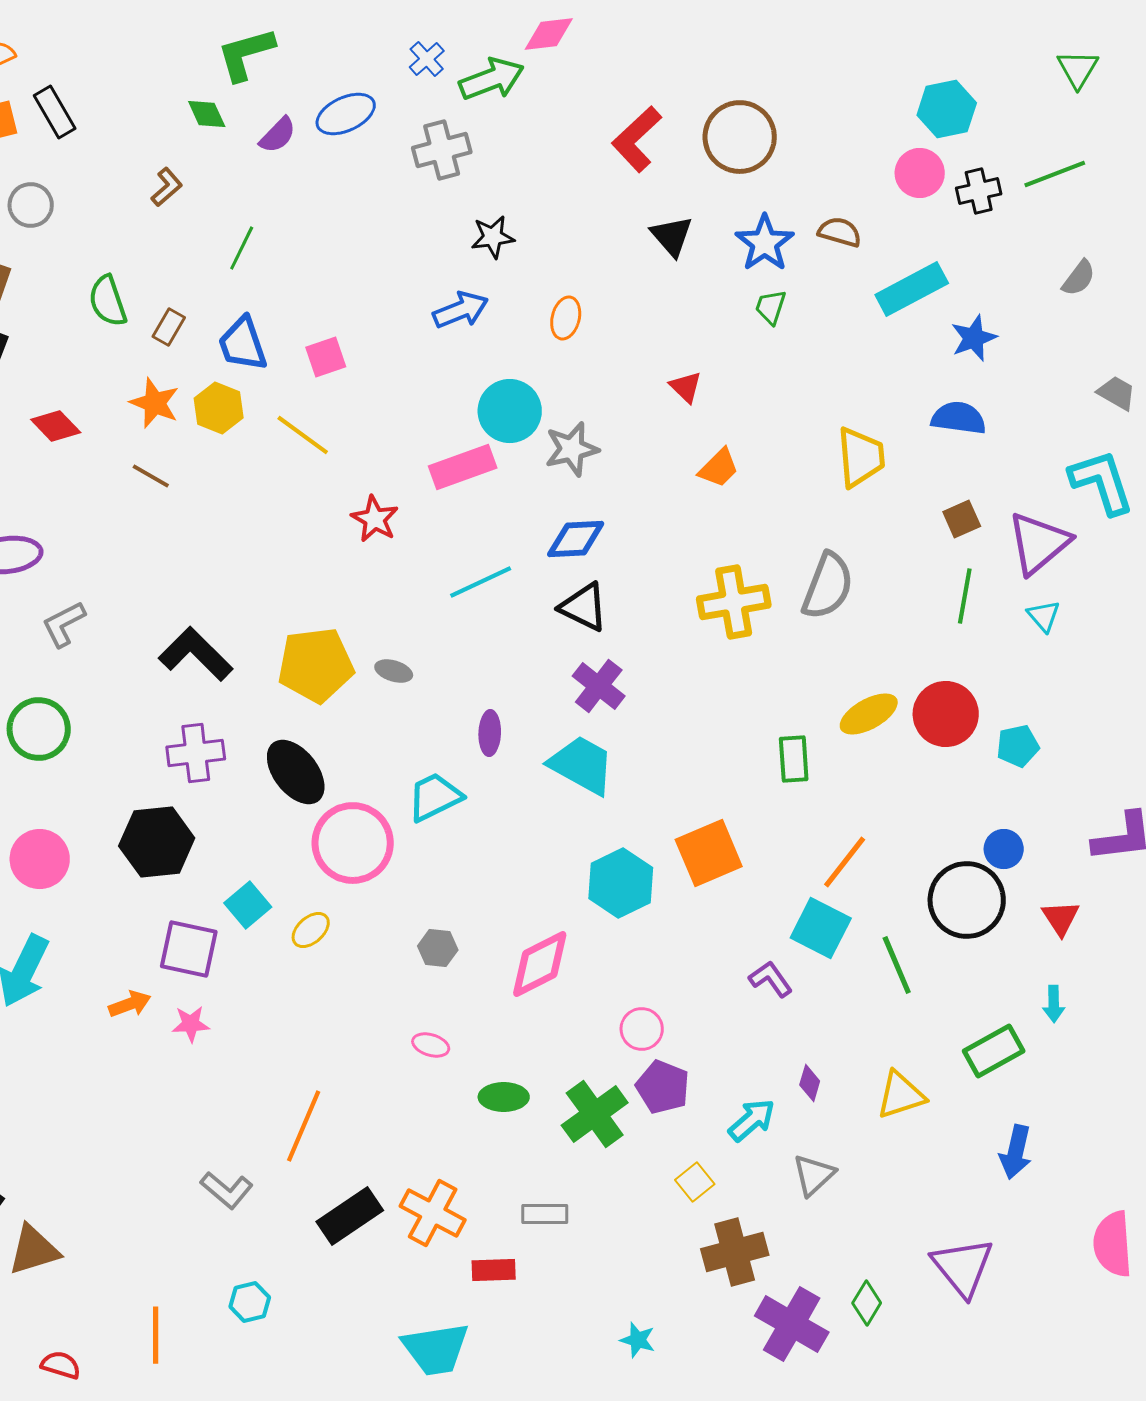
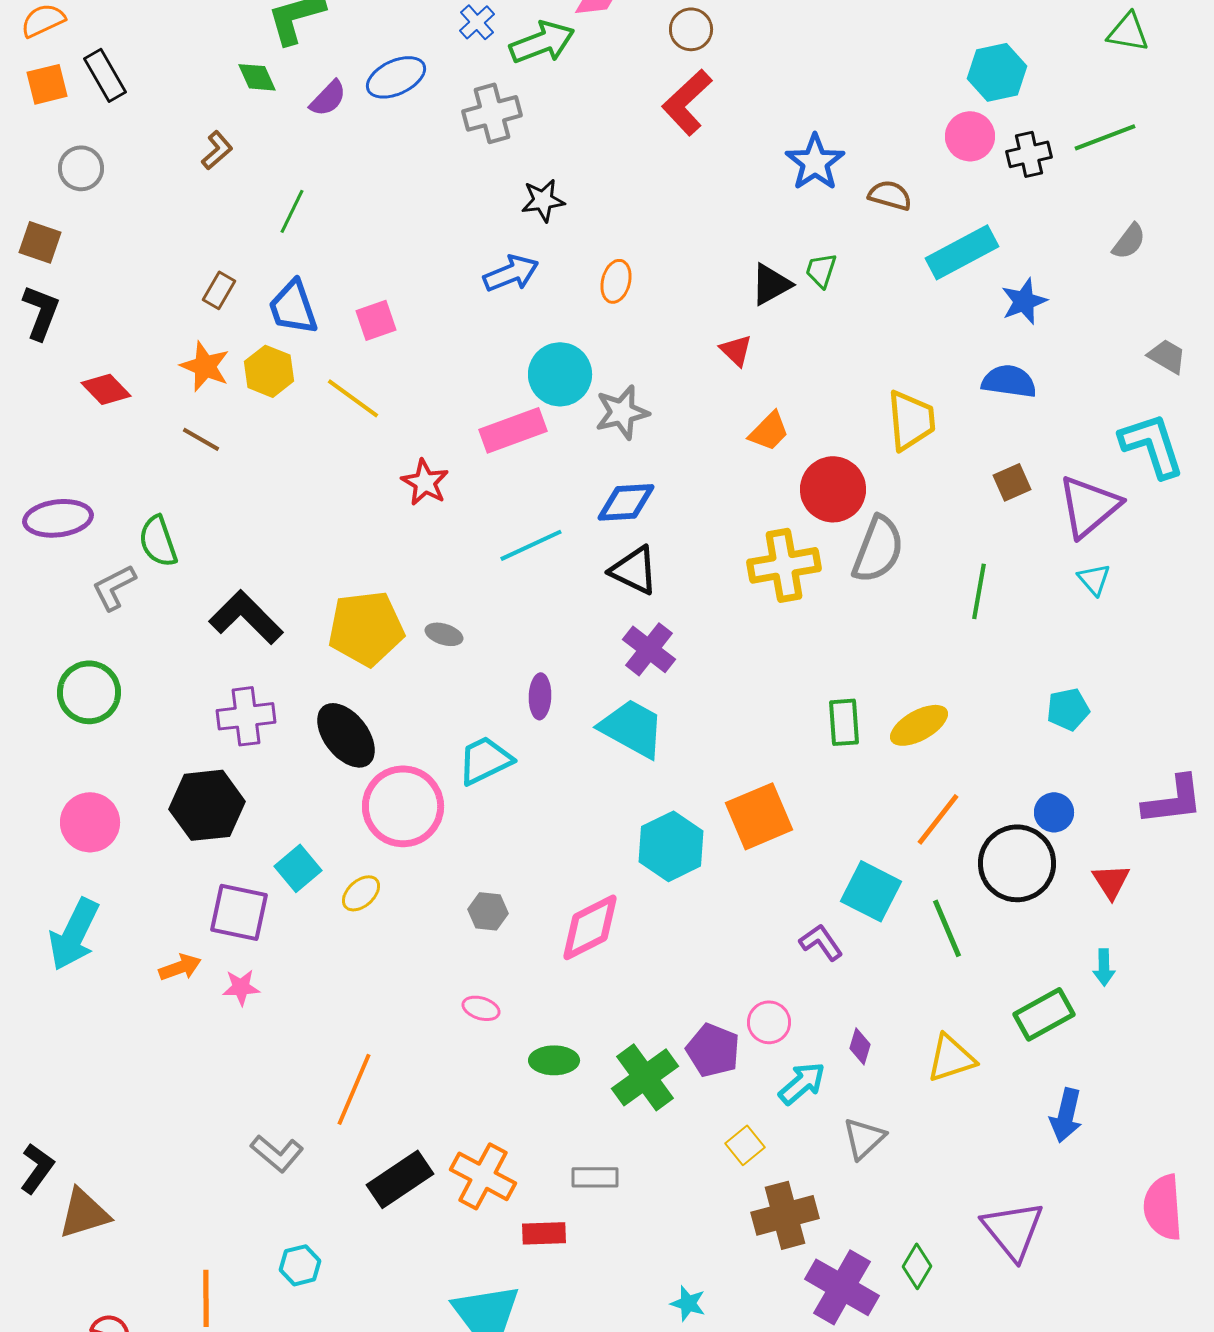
green triangle: (1078, 69) -> (1128, 32), turned -51
brown circle: (740, 137) -> (691, 29), moved, size x0.6
black triangle: (672, 236) -> (771, 284), moved, turned 42
blue star: (765, 243) -> (815, 162), moved
green semicircle: (108, 301) -> (158, 541), moved
green line: (965, 596) -> (979, 591), moved
yellow ellipse: (869, 714) -> (919, 725), moved
red circle: (946, 714) -> (833, 489), moved
orange line: (845, 862) -> (938, 819), moved
pink circle: (642, 1029) -> (769, 1022), moved

